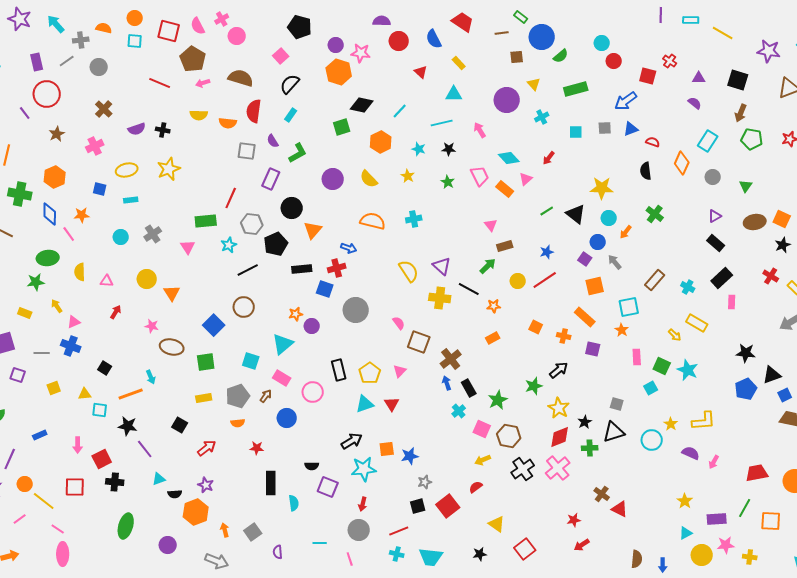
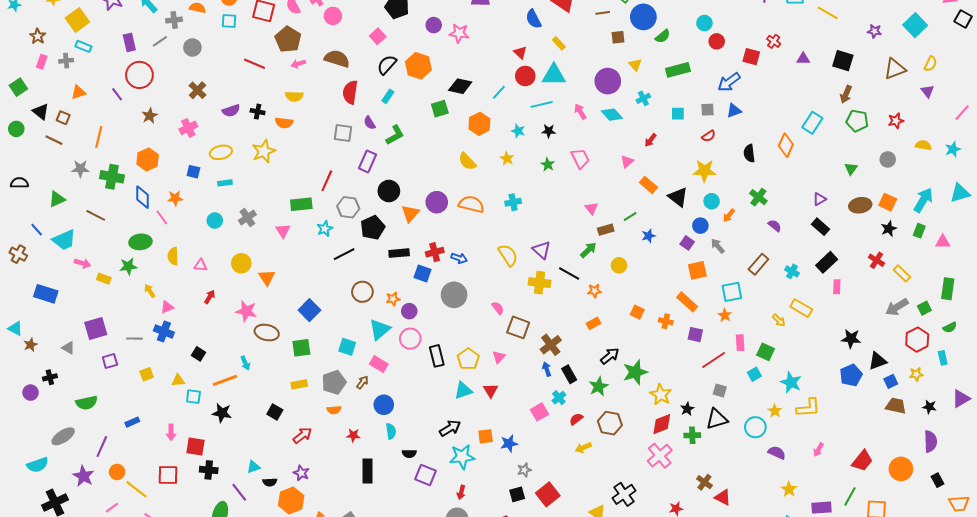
red circle: (399, 41) -> (525, 76), moved
purple star: (769, 51) -> (874, 31), size x0.6
orange hexagon: (339, 72) -> (418, 66), moved
cyan triangle: (454, 94) -> (554, 75), size x1.4
purple semicircle: (695, 103) -> (775, 226), moved
orange semicircle: (228, 123) -> (284, 123), moved
red semicircle: (653, 142) -> (709, 136), moved, turned 128
cyan diamond: (509, 158) -> (612, 115), moved
gray circle: (713, 177) -> (888, 159), moved
purple circle: (333, 179) -> (437, 202), moved
orange rectangle: (505, 189) -> (648, 185), moved
green line: (547, 211) -> (630, 216), moved
blue arrow: (349, 248) -> (459, 258), moved
red line: (545, 280) -> (714, 360), moved
brown circle: (244, 307) -> (362, 292), moved
yellow rectangle: (25, 313) -> (104, 279), moved
pink star: (152, 326) -> (246, 311), size x1.5
black arrow: (559, 370) -> (610, 356), moved
cyan star: (688, 370) -> (791, 382), moved
purple square: (18, 375) -> (110, 361), turned -35
green star: (534, 386) -> (635, 372), size x1.4
pink circle: (313, 392) -> (410, 339), moved
pink square: (482, 429) -> (540, 412), moved, turned 36
purple line: (145, 449) -> (239, 492), moved
purple semicircle: (691, 453) -> (777, 453), moved
red square: (102, 459) -> (195, 447), turned 36
black cross: (523, 469) -> (624, 494), moved
red trapezoid: (757, 473) -> (862, 461), turned 140
red semicircle: (476, 487) -> (576, 419), moved
cyan semicircle: (294, 503) -> (391, 431), moved

